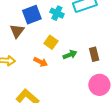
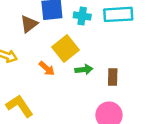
cyan cross: (57, 13) -> (82, 16), turned -32
yellow square: (51, 42) -> (65, 49), size x1.5

